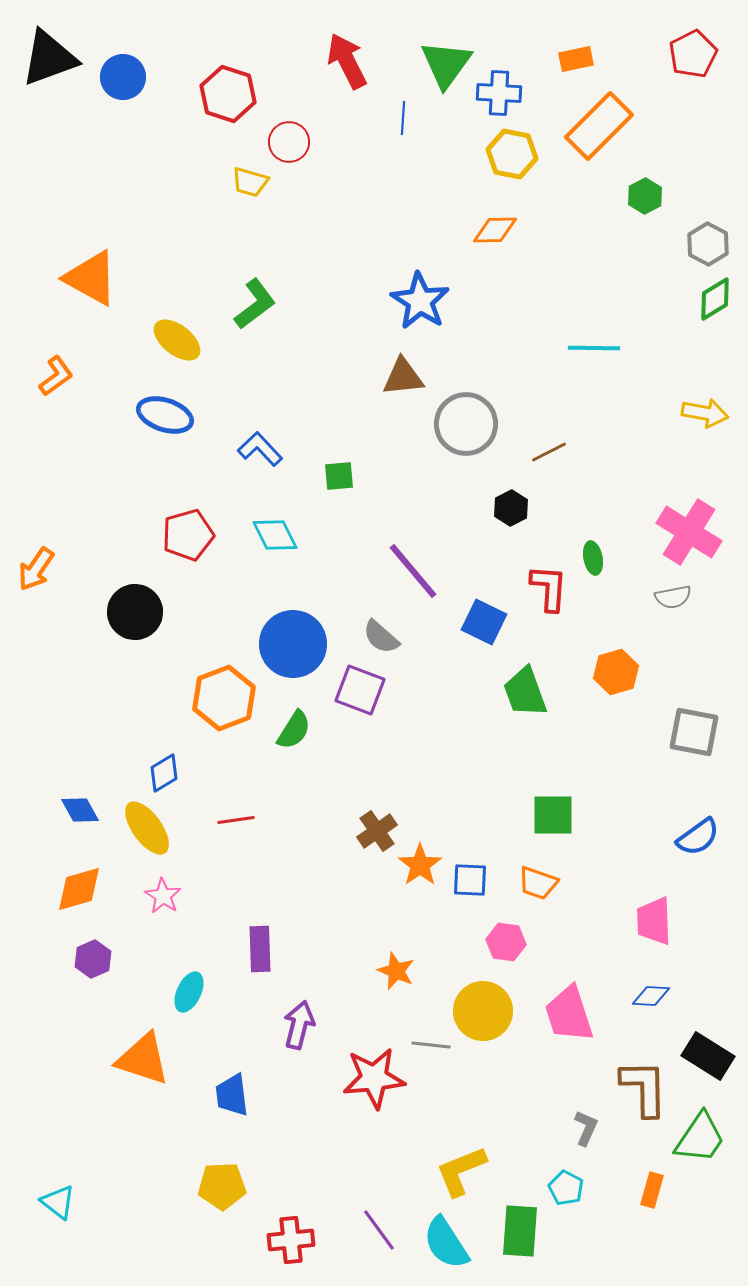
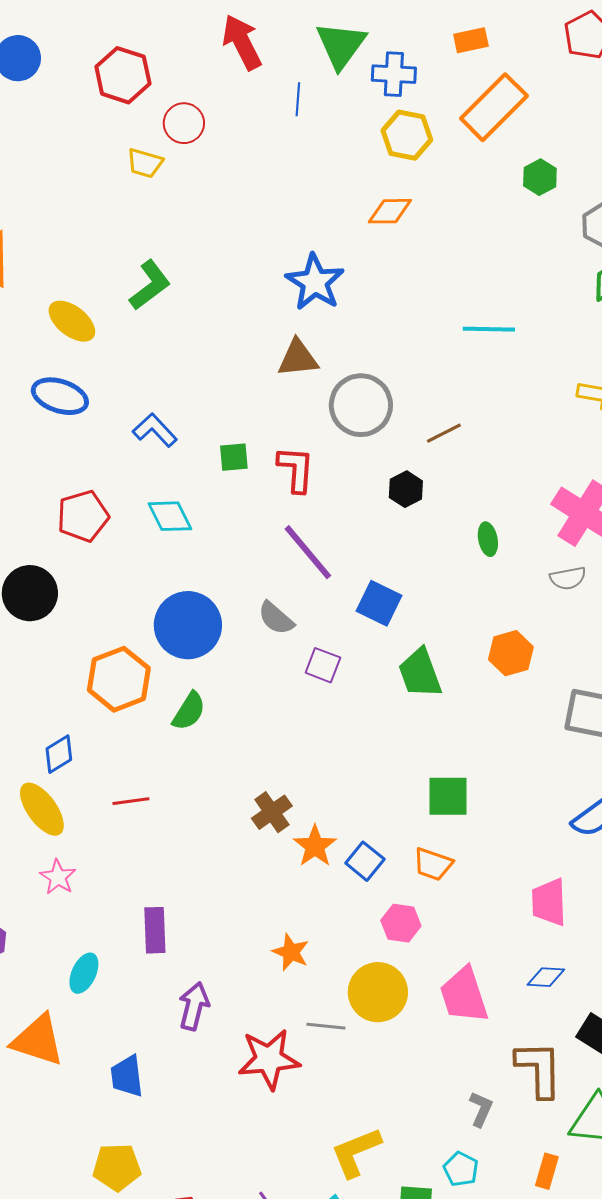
red L-shape: (549, 588) -> (296, 469), moved
purple square: (360, 690) -> (323, 665), moved, size x0.7
blue square: (470, 880) -> (365, 861), turned 36

